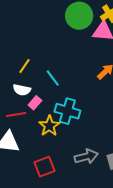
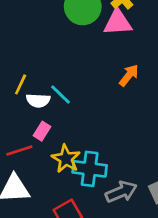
white semicircle: (22, 90) -> (38, 100), moved
cyan cross: (67, 111) -> (90, 169), moved

